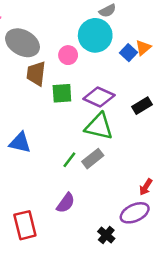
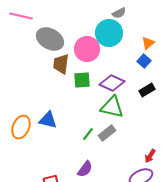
blue square: (128, 53) -> (144, 61), moved
pink circle: (68, 55) -> (87, 49), size x1.6

